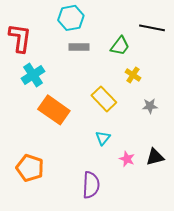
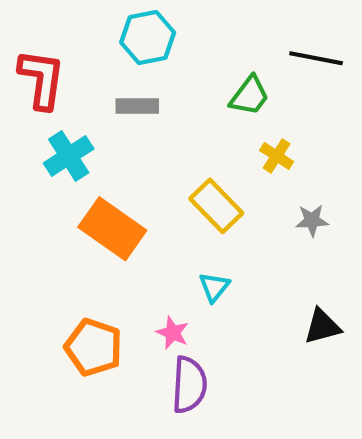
gray rectangle: (79, 47) -> (137, 106), moved
pink star: (127, 159) -> (173, 333), moved
orange pentagon: (30, 168) -> (94, 347), moved

